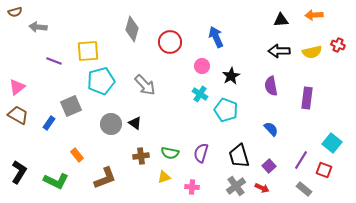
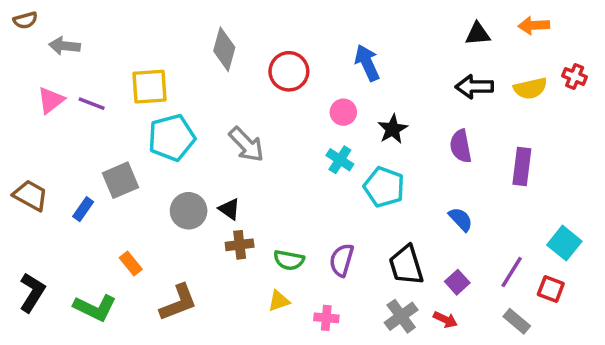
pink triangle: (17, 87) -> (51, 100), moved
brown cross: (141, 156) -> (240, 245), moved

